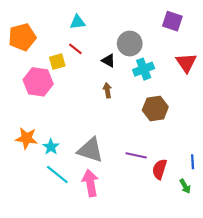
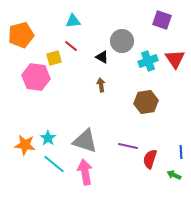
cyan cross: (144, 69) -> (148, 61), moved
orange star: (26, 138) -> (25, 145), moved
green arrow: (185, 186) -> (174, 175), turned 144

